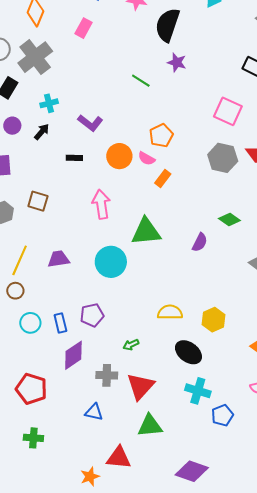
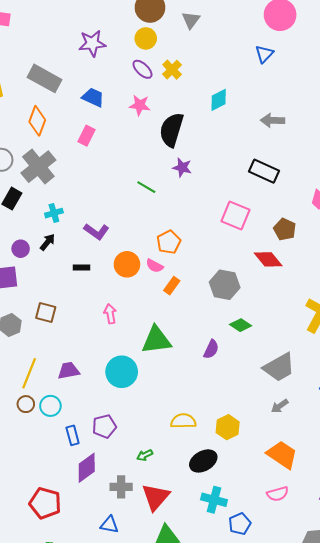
purple circle: (12, 126) -> (21, 249), moved
gray hexagon: (223, 158) -> (225, 285), moved
pink arrow: (101, 204) -> (110, 314), size x0.7
cyan circle: (30, 323) -> (50, 406), moved
black ellipse: (188, 352) -> (203, 461), turned -64

